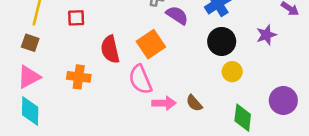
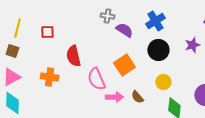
orange square: (151, 44) -> (124, 65), moved
yellow circle: (232, 72) -> (163, 82), moved

